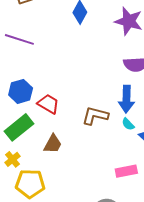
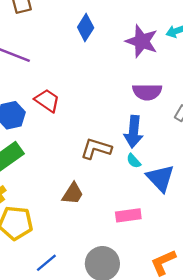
red trapezoid: (48, 104) -> (47, 100), moved
brown trapezoid: (53, 144) -> (73, 194), moved

